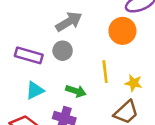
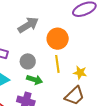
orange circle: (122, 31) -> (58, 39), moved
gray circle: (63, 51) -> (28, 61), moved

